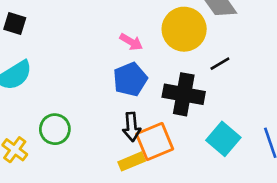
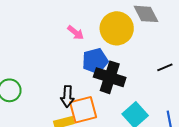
black line: (220, 64) -> (165, 67), moved
blue pentagon: (130, 79) -> (95, 61), moved

